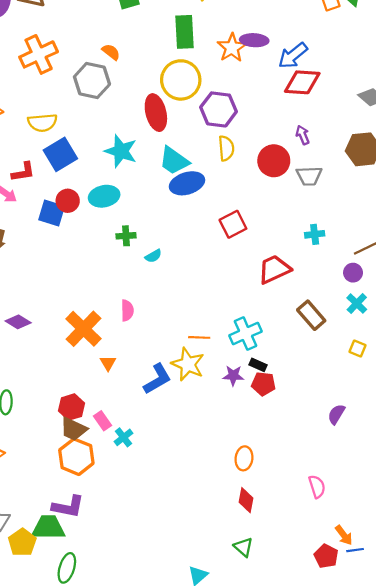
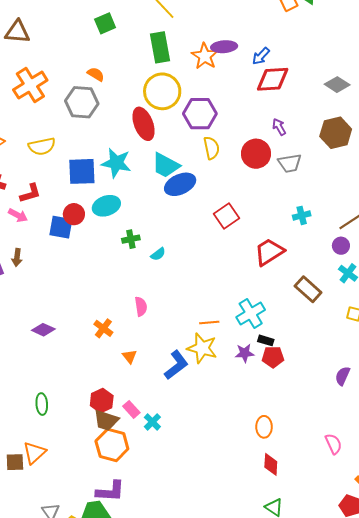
blue arrow: (293, 56) -> (261, 56), size x0.7
blue square: (60, 154) -> (82, 171), moved, turned 36
orange cross: (84, 329) -> (103, 328), size x0.6

